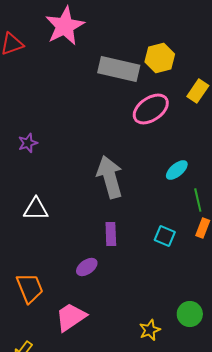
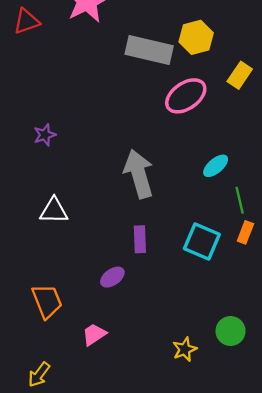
cyan square: (165, 236) -> (202, 242), size x1.5
pink trapezoid: (71, 317) -> (94, 334), size x0.7

